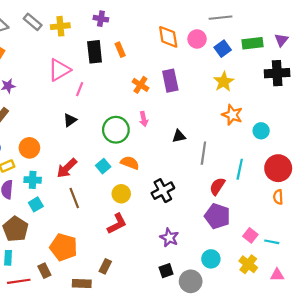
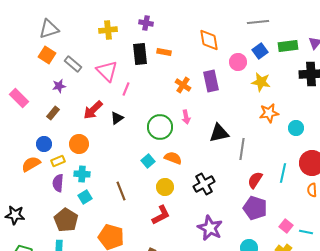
gray rectangle: (33, 22) -> (73, 64), moved
pink circle: (197, 39) -> (238, 62), moved
orange rectangle: (120, 50) -> (164, 52), turned -56
pink triangle: (59, 70) -> (107, 71), turned -45
yellow star: (224, 82) -> (261, 82), turned -30
orange star: (232, 115) -> (269, 113), turned -30
black triangle: (179, 136) -> (219, 133), size x1.5
red arrow: (67, 168) -> (93, 110), moved
cyan line: (240, 169) -> (283, 173), moved
purple star: (169, 238) -> (210, 228), size x1.4

